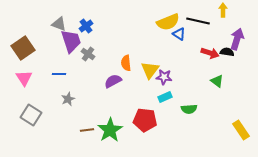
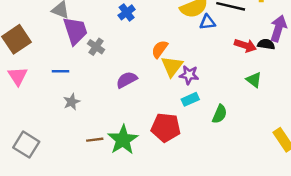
blue cross: (86, 26) -> (127, 12), moved
blue triangle: (179, 34) -> (207, 22), turned -40
orange semicircle: (126, 63) -> (160, 49), moved, turned 42
green semicircle: (189, 109) -> (220, 114), turned -63
gray square: (31, 115) -> (26, 145), moved

